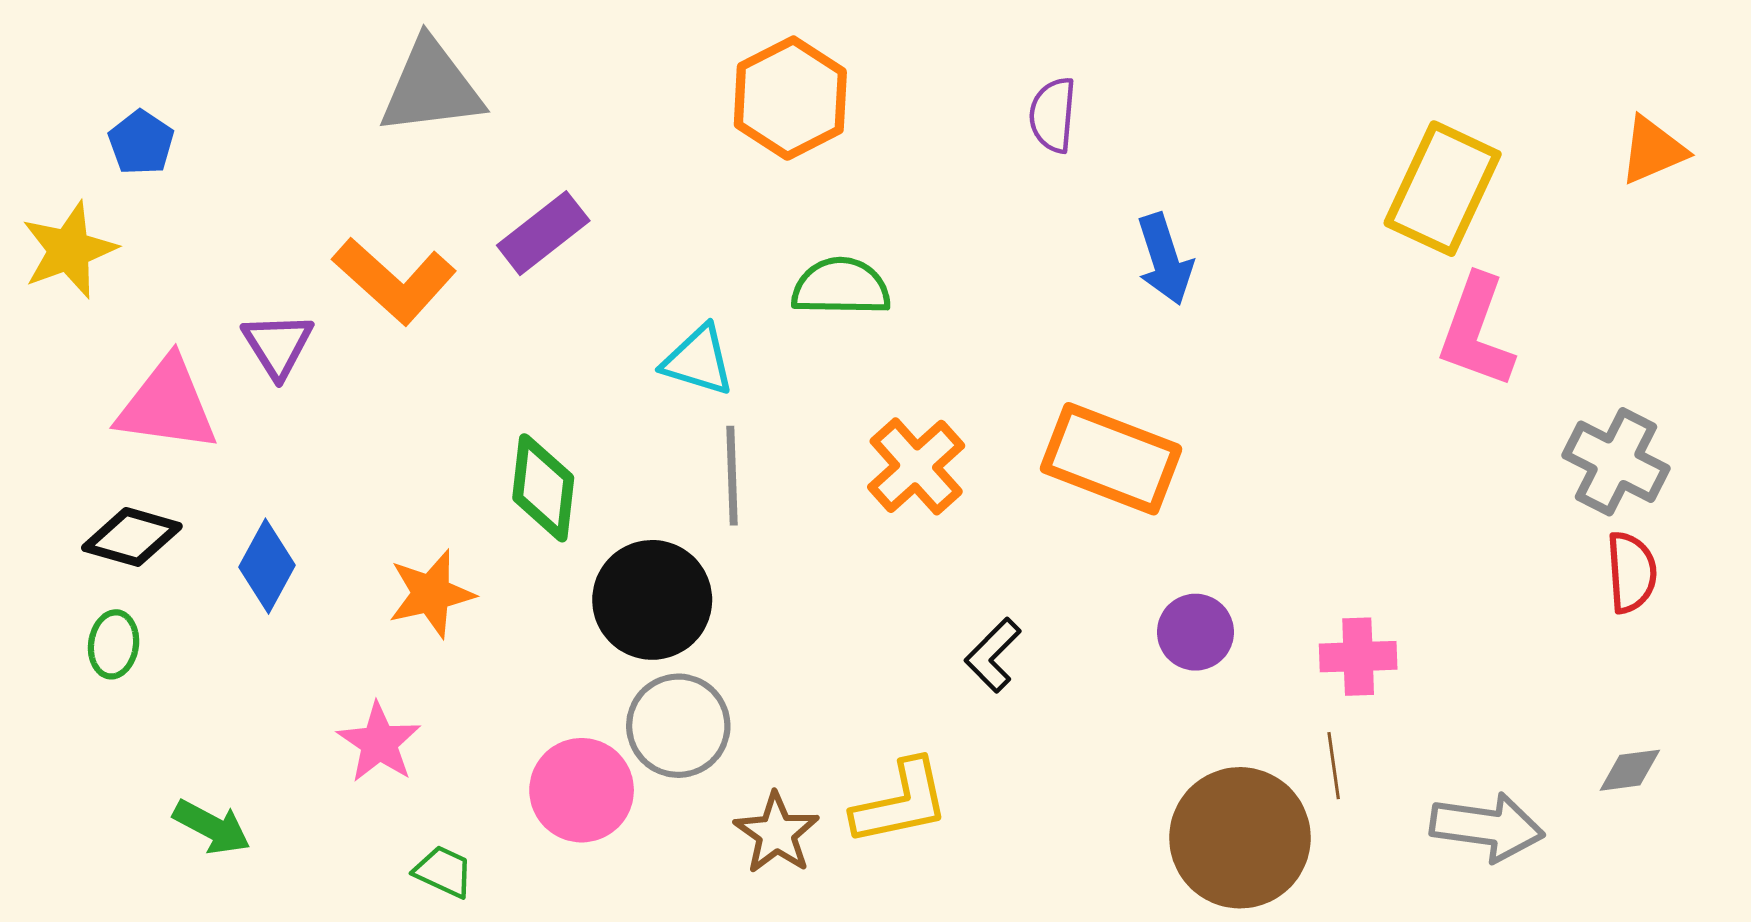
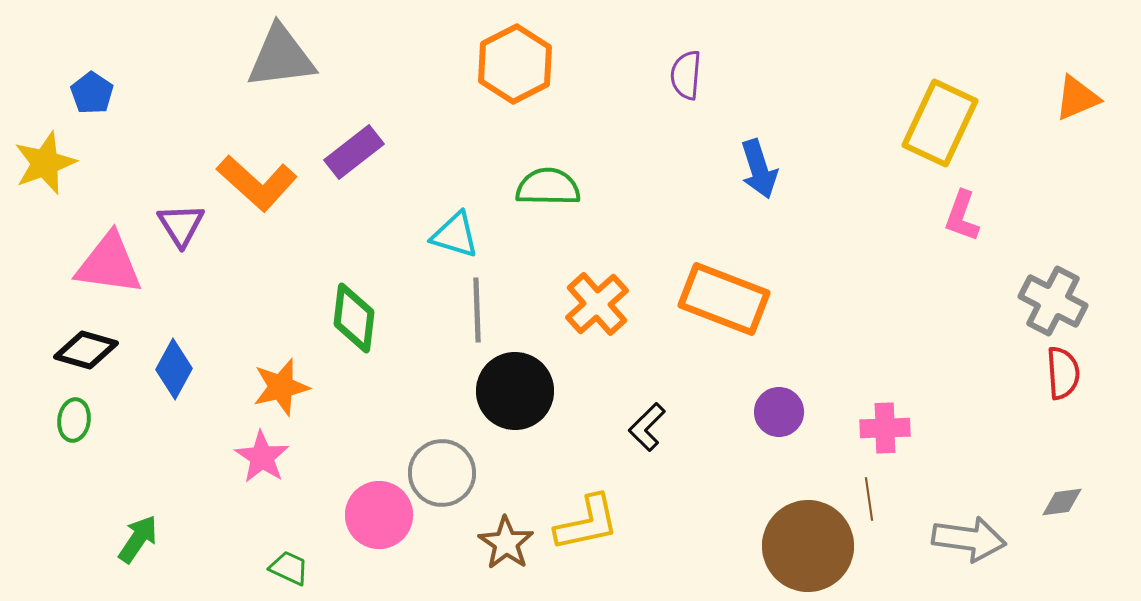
pink L-shape: (1476, 331) -> (962, 216), size x0.7
black circle: (652, 600) -> (515, 391), moved
pink star: (379, 743) -> (262, 457), moved
green arrow: (212, 827) -> (138, 539), turned -84

